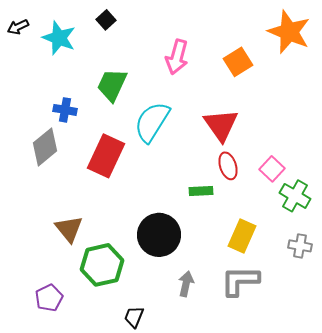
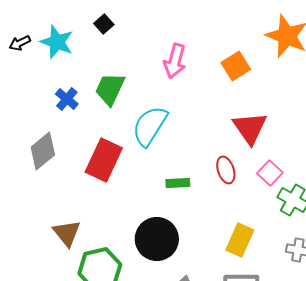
black arrow: (18, 27) -> (20, 43), moved
blue cross: (65, 110) -> (67, 99), moved, turned 30
red triangle: (221, 125) -> (250, 128), moved
green rectangle: (201, 191) -> (178, 183), moved

